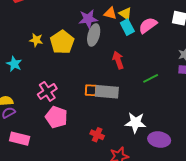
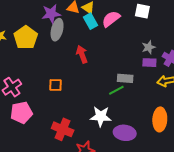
green line: (151, 78) -> (116, 90), moved
gray rectangle: (107, 92) -> (125, 78), moved, size x0.7
pink pentagon: (56, 117) -> (21, 113), turned -30
red cross: (97, 135) -> (63, 129), size x1.5

